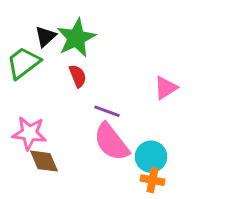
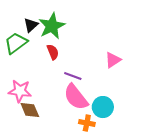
orange cross: (152, 180) -> (87, 123), moved

